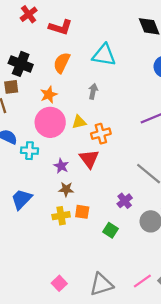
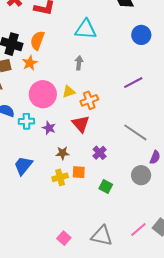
orange semicircle: (62, 63) -> (37, 40), moved
orange star: (49, 95) -> (30, 63), moved
purple star: (61, 166) -> (49, 128), moved
purple cross: (125, 201) -> (100, 153), moved
gray triangle: (101, 284) -> (102, 236), turned 35

